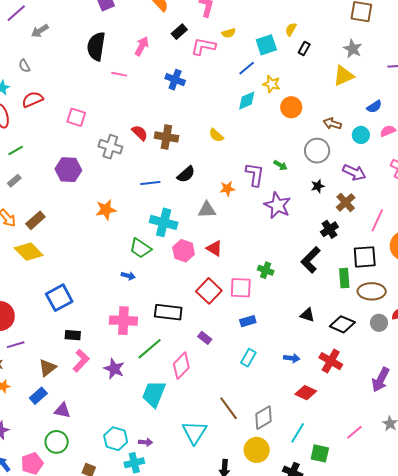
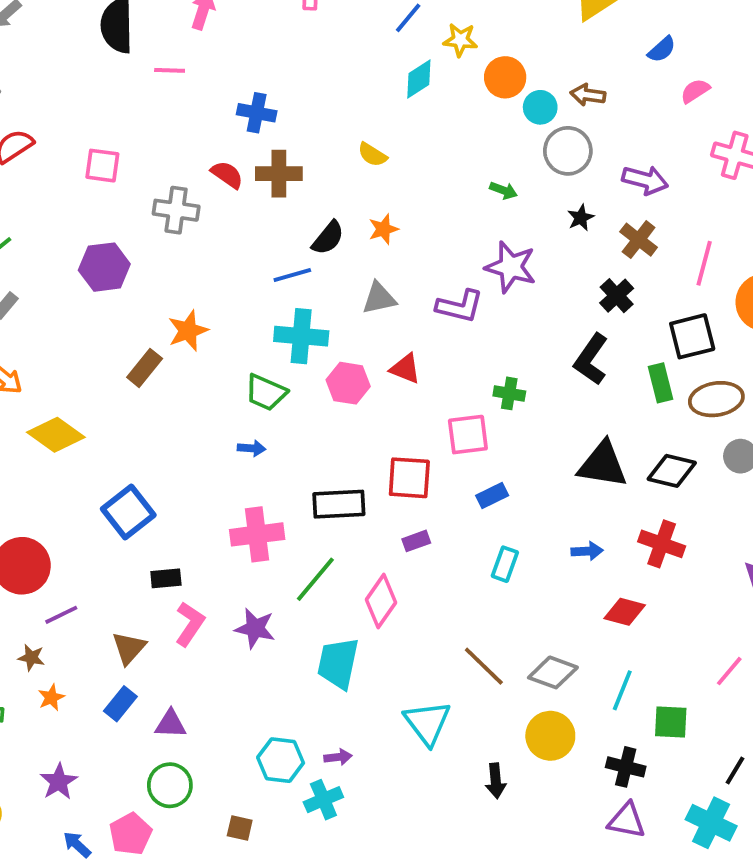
blue cross: (175, 80) -> (257, 113), moved
cyan circle: (361, 135) -> (540, 107), moved
purple L-shape: (255, 175) -> (460, 306), moved, turned 105
blue line: (150, 183) -> (292, 275), moved
orange star: (227, 189) -> (383, 229), moved
brown rectangle: (35, 220) -> (145, 368), moved
red square: (209, 291) -> (409, 478), moved, turned -30
black triangle: (307, 315) -> (603, 465), size x1.8
purple rectangle: (205, 338) -> (416, 541), turned -48
gray diamond: (264, 418) -> (553, 672), turned 60

